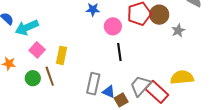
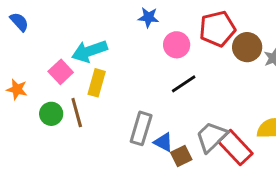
brown circle: (159, 15) -> (247, 47), moved
cyan arrow: (27, 27) -> (89, 51), moved
black line: (119, 52) -> (184, 84), turned 60

